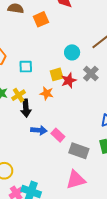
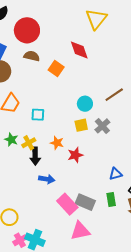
orange square: (41, 19) -> (56, 69), turned -35
yellow square: (57, 74) -> (81, 125), moved
red star: (69, 80) -> (75, 155), moved
pink rectangle: (58, 135) -> (67, 204), moved, size x1.5

